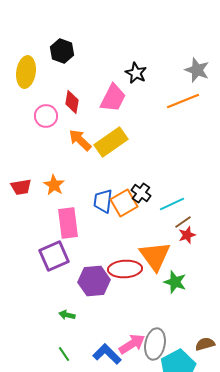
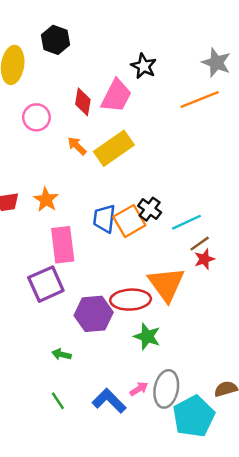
red diamond: (72, 102) -> (83, 102), moved
orange arrow: (80, 140) -> (77, 146), size x0.7
green star: (175, 282) -> (147, 336), moved
pink arrow: (132, 344) -> (139, 389), size x0.6

